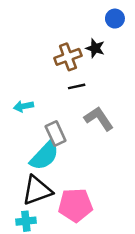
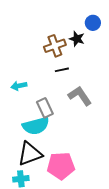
blue circle: (115, 19) -> (93, 23), moved
cyan semicircle: (44, 156) -> (36, 126), turned 32

